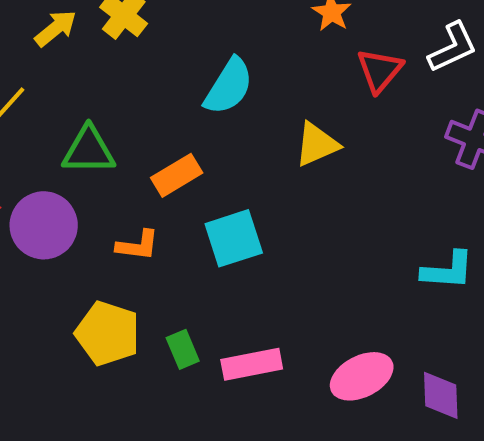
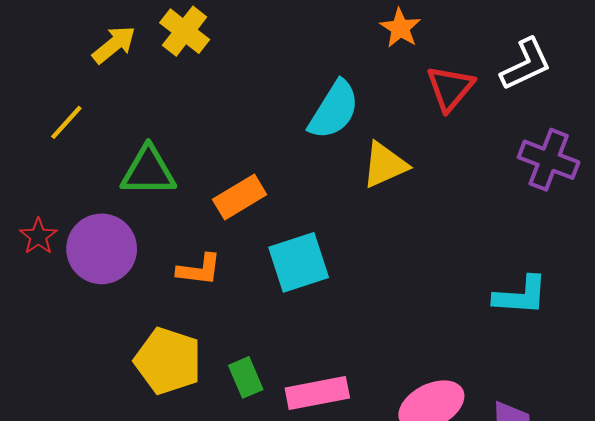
cyan semicircle: (229, 86) -> (334, 110), moved

